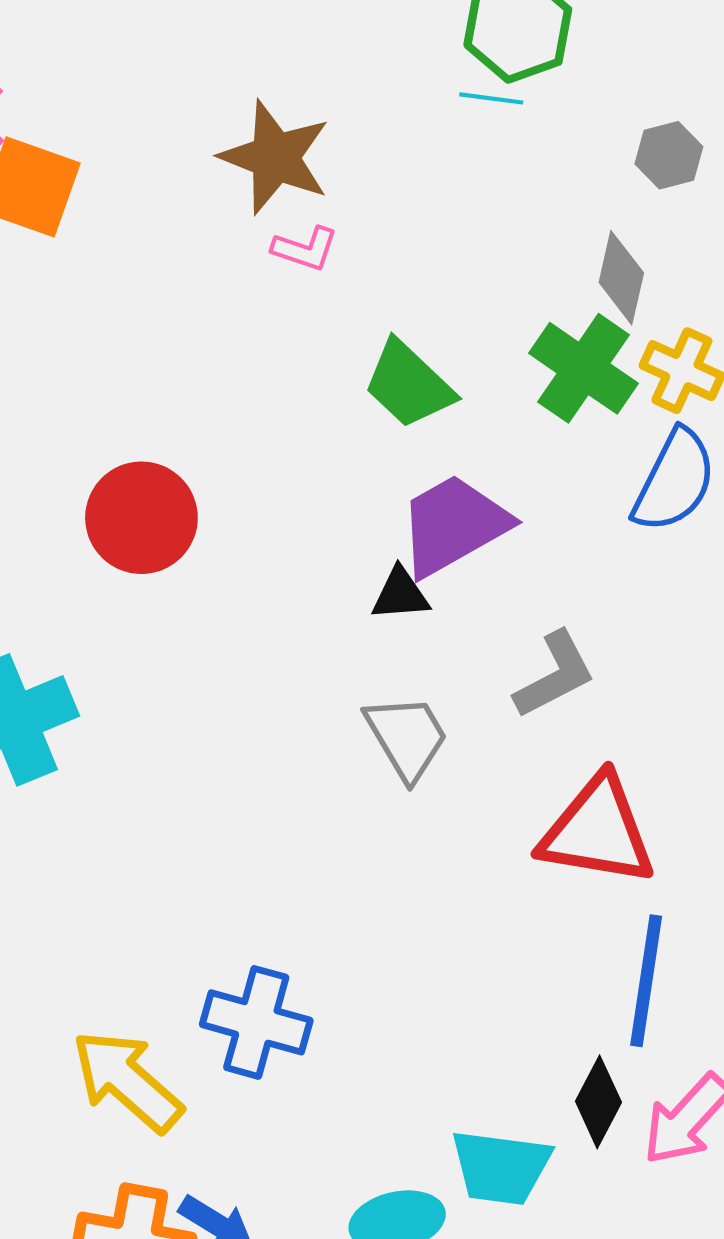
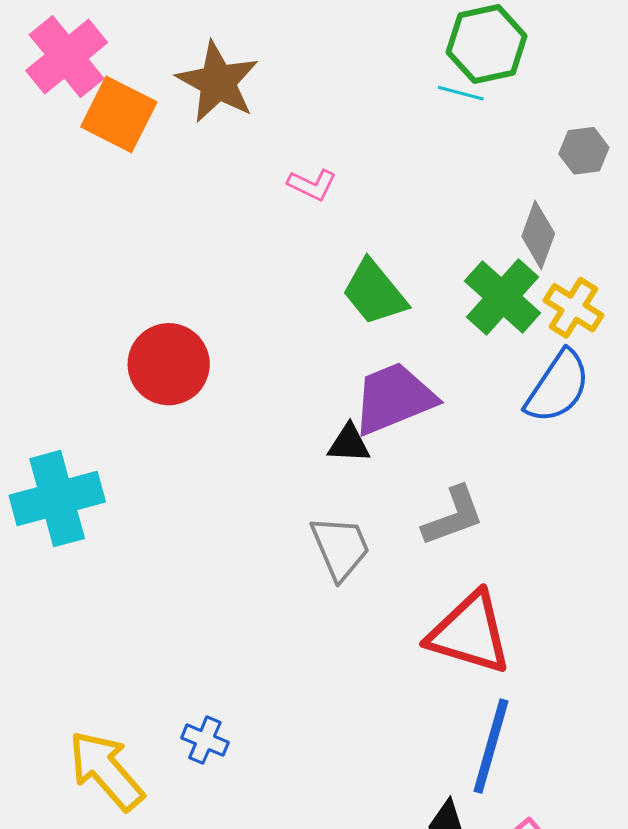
brown star: (275, 157) -> (218, 82), moved
blue cross: (256, 1022) -> (205, 740), size x0.6

